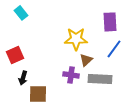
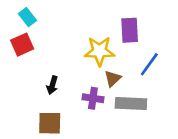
purple rectangle: (110, 22) -> (130, 30), moved
red square: (15, 55) -> (22, 45), moved
black arrow: (23, 78) -> (52, 85), moved

